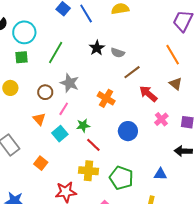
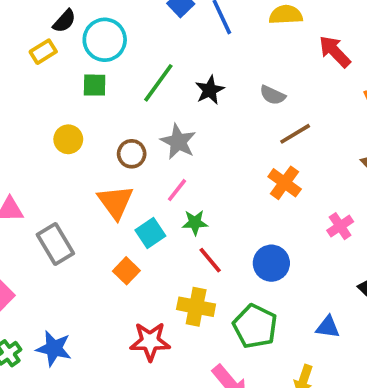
black star: (97, 48) -> (210, 90), moved
red arrow: (148, 94) -> (335, 52), moved
orange cross: (106, 98) -> (285, 183), moved
pink line: (64, 109) -> (177, 190), moved
orange triangle: (39, 119) -> (116, 202), size x1.5
blue circle: (128, 131) -> (271, 263), moved
orange square: (41, 163) -> (126, 271), moved

